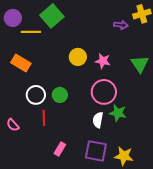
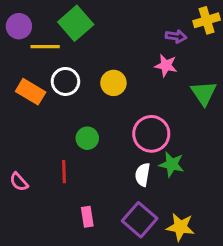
pink star: (103, 61) -> (166, 65), moved
white circle: (36, 95) -> (65, 81), moved
pink rectangle: (60, 149) -> (87, 217), turned -40
purple square: (96, 151) -> (140, 220), turned 30

